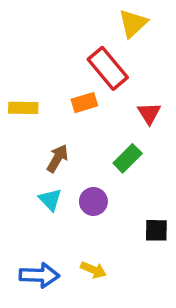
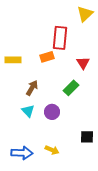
yellow triangle: (133, 23) -> (85, 14), moved
red rectangle: (108, 68) -> (60, 38), turned 45
black square: (156, 230) -> (87, 137), moved

